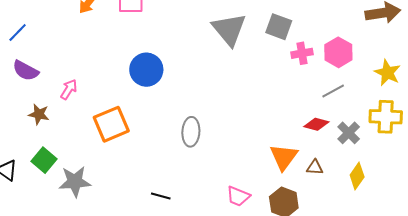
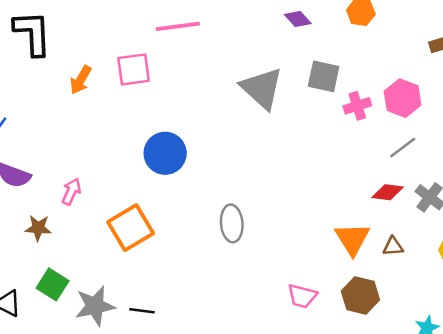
black line: (161, 196) -> (142, 311), moved

